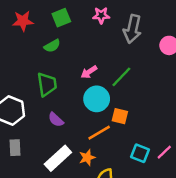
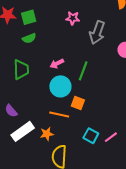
green square: (61, 18) -> (29, 17), moved
green line: (121, 77) -> (83, 71), turned -30
purple semicircle: (56, 120) -> (11, 111), moved
orange line: (99, 133) -> (59, 115), turned 36

